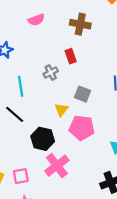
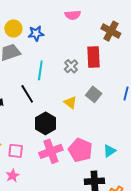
red rectangle: (71, 56) -> (93, 57), size x1.5
gray cross: (51, 72) -> (71, 66), turned -32
yellow triangle: (61, 110) -> (70, 102), turned -48
pink pentagon: (82, 128) -> (80, 150), moved

